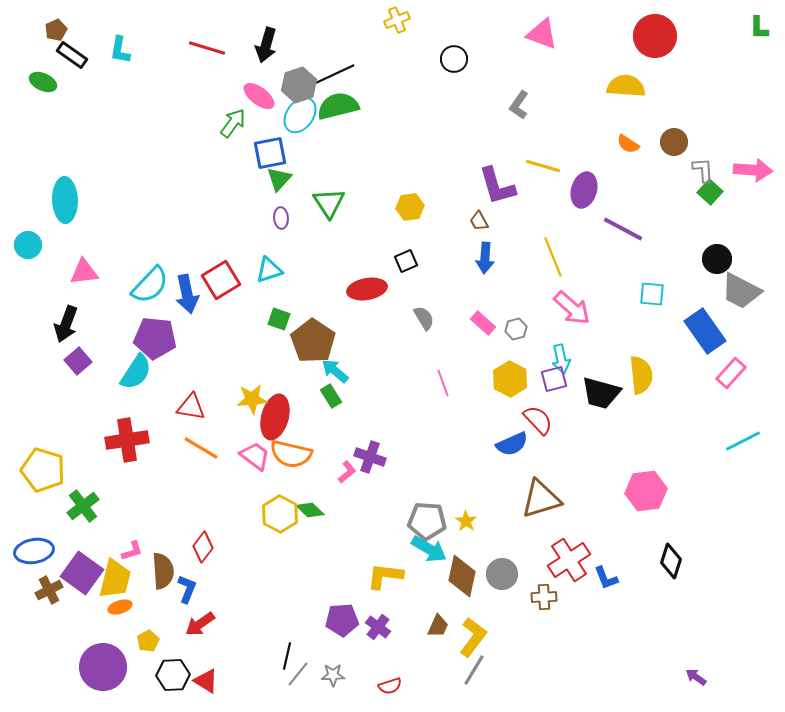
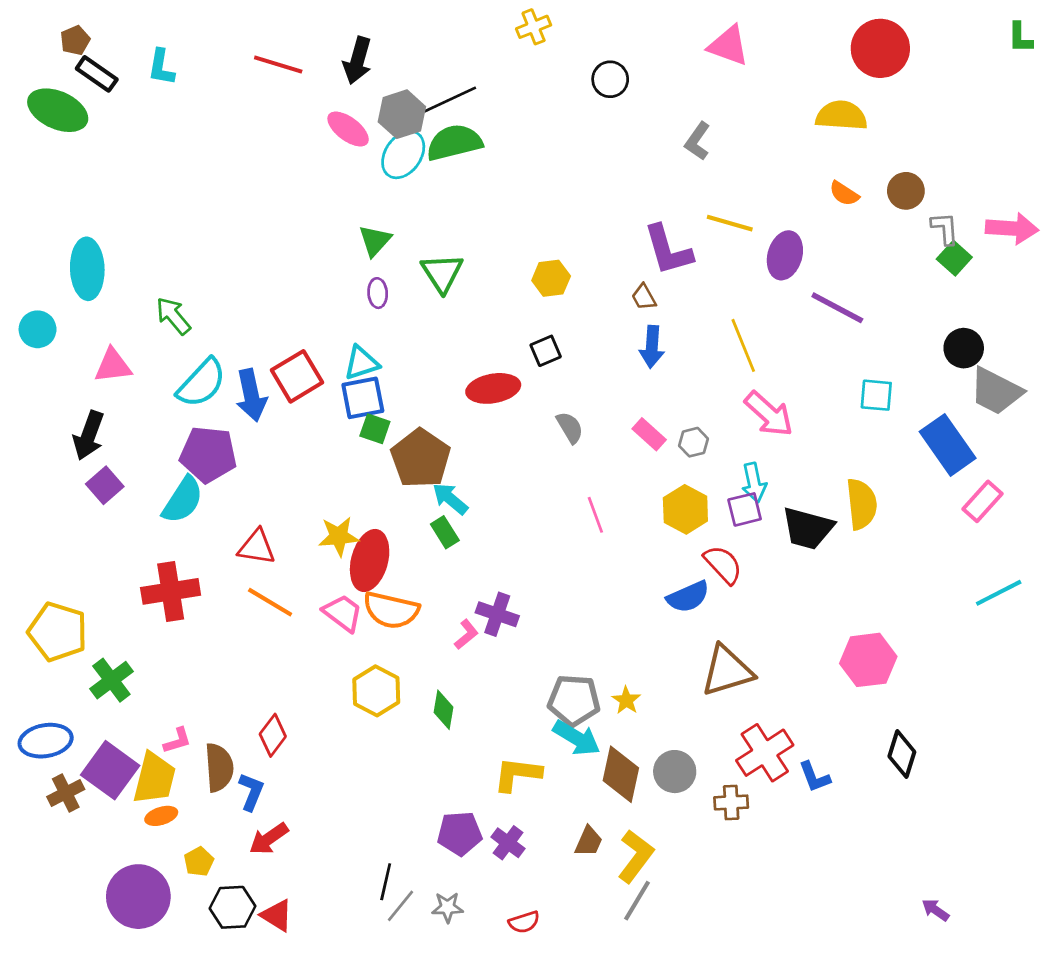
green ellipse: (43, 82) -> (58, 110), size x1.6
green arrow: (233, 123) -> (173, 316), moved, turned -76
blue square: (270, 153) -> (363, 398), moved
green diamond: (310, 510) -> (443, 710), moved, turned 56

